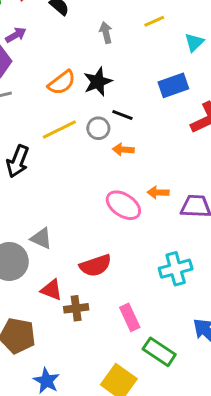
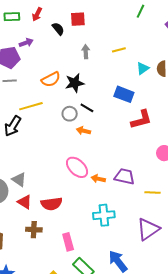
blue rectangle: (173, 85) -> (124, 94), turned 30
yellow line: (59, 130) -> (31, 106), moved
orange arrow: (158, 192) -> (98, 179), moved
red triangle: (51, 290) -> (25, 202), moved

